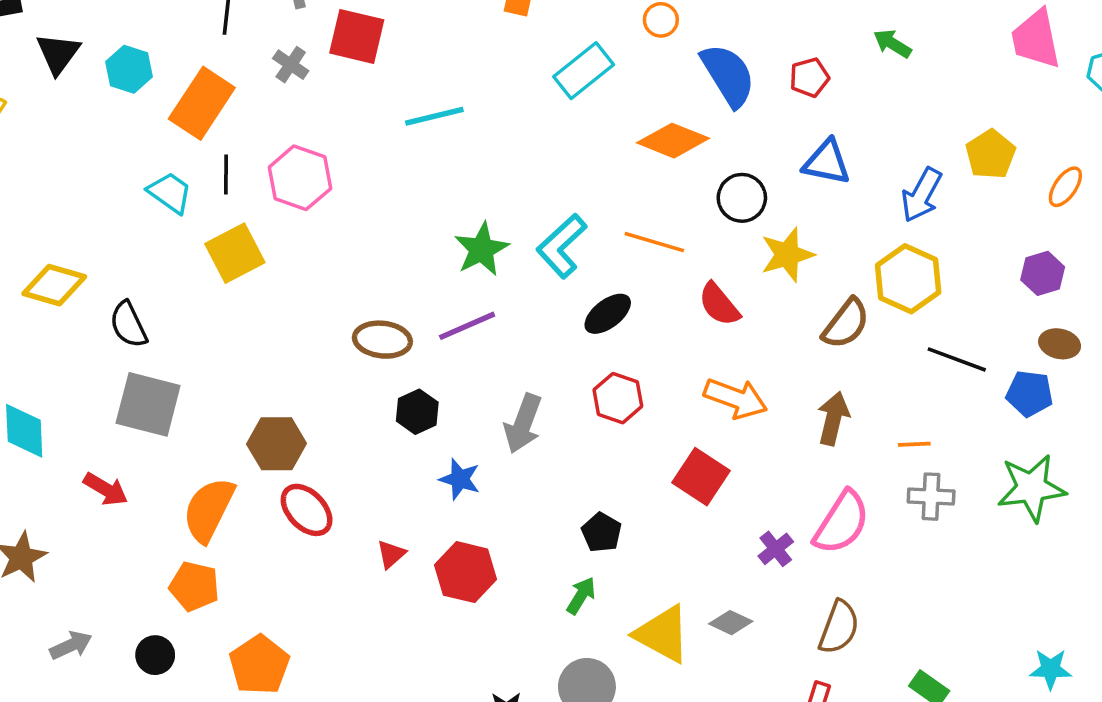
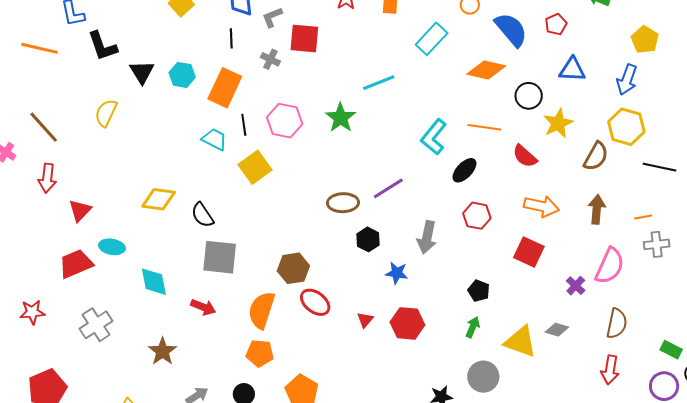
cyan line: (434, 116) -> (379, 83), moved
yellow pentagon: (991, 154) -> (645, 40), moved
green star: (482, 249) -> (341, 118), moved

